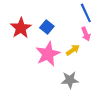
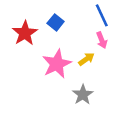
blue square: (47, 27) -> (56, 22), moved
gray star: (70, 80) -> (83, 95), turned -30

